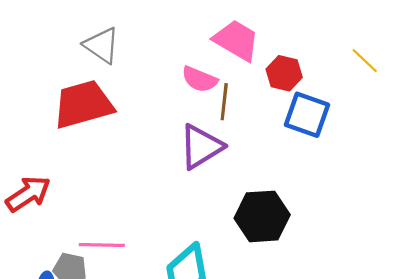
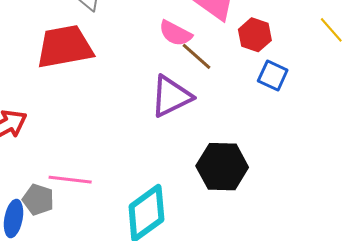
brown line: (224, 102) -> (197, 56), turned -60
blue square: (307, 115) -> (273, 76), size x0.7

